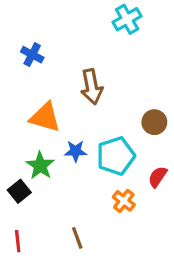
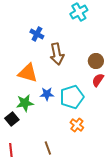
blue cross: (32, 55) -> (37, 34), moved
brown circle: (154, 122) -> (96, 61), moved
green star: (40, 166) -> (25, 103), turned 30
red semicircle: (158, 177) -> (98, 80), moved

